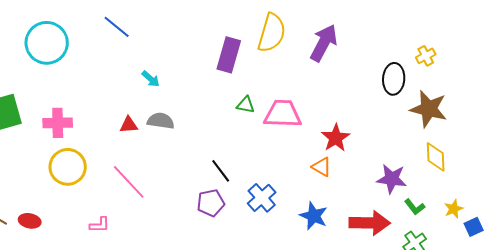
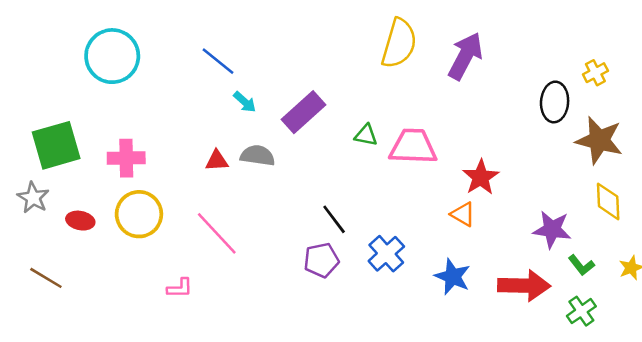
blue line: (117, 27) -> (218, 61), moved
purple rectangle: (229, 55) -> (303, 112), moved, turned 32
red ellipse: (30, 221) -> (80, 221), moved

